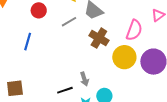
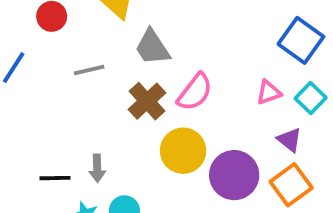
gray line: (69, 22) -> (89, 70), moved
pink semicircle: (134, 30) -> (195, 92), moved

